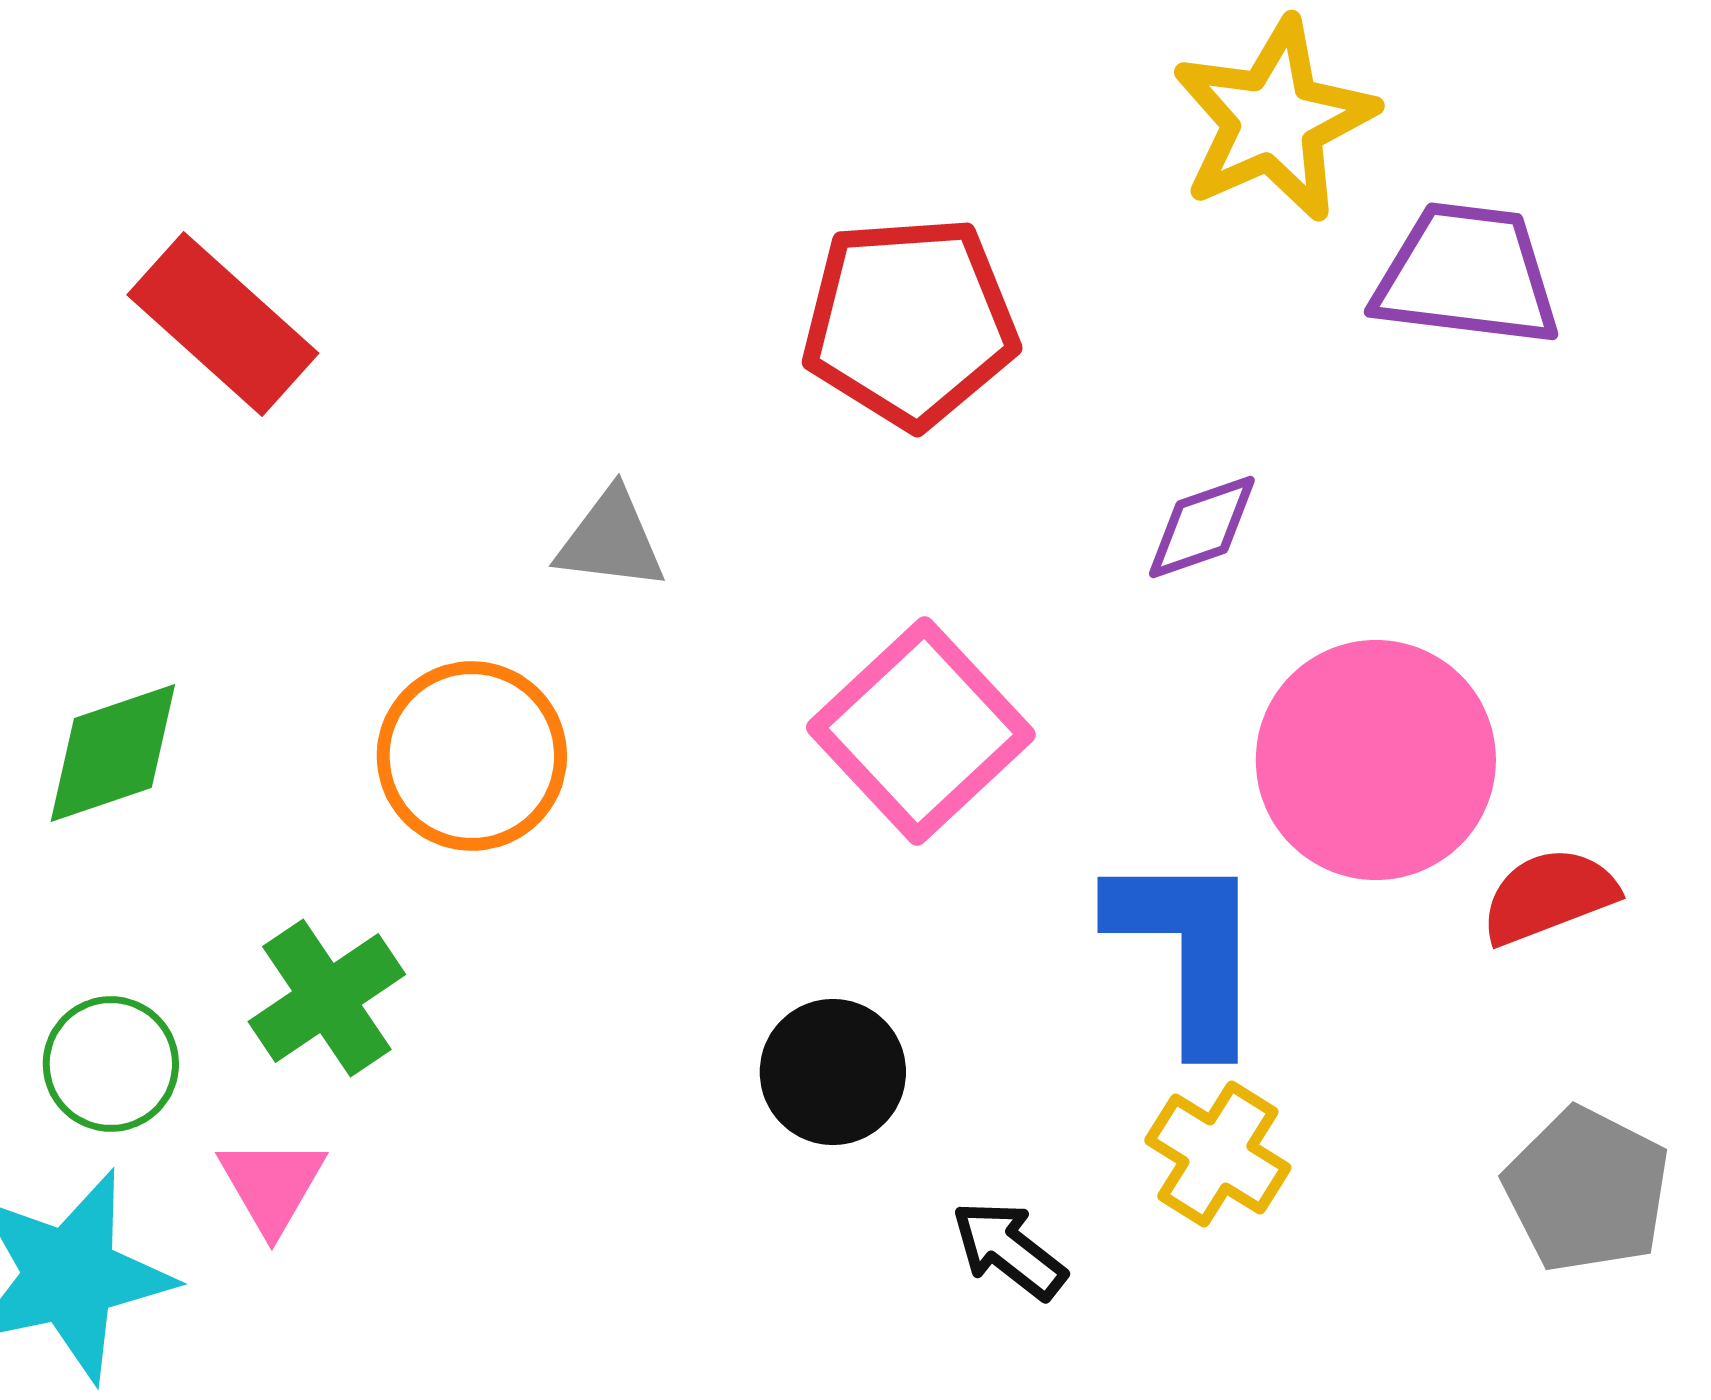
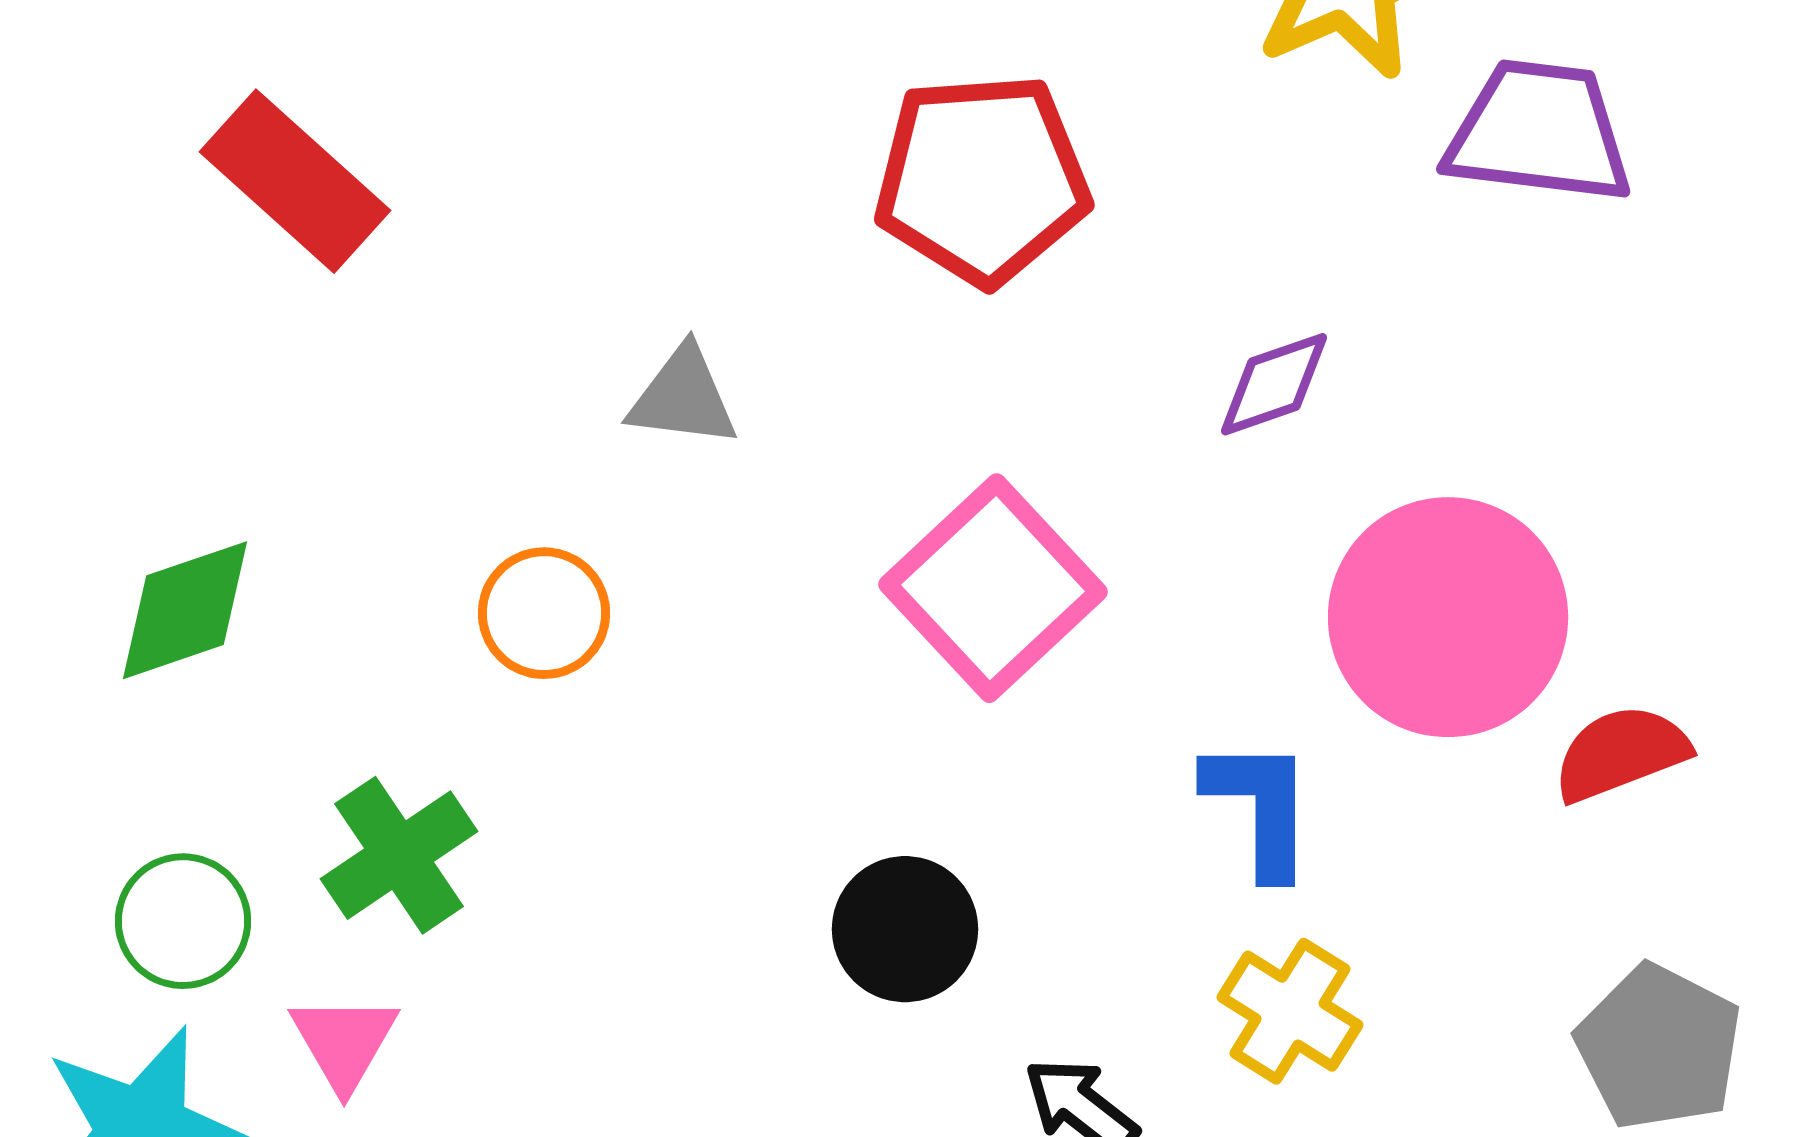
orange circle: (472, 756) -> (544, 613), size x0.7
blue L-shape: (1188, 950) -> (1260, 807), size x0.7

